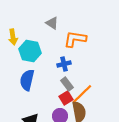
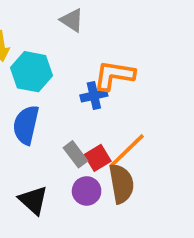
orange L-shape: (75, 39) -> (114, 75), moved
gray rectangle: (67, 84) -> (76, 154), moved

